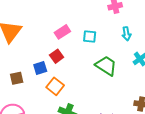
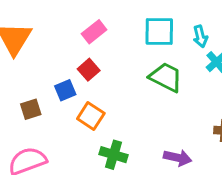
cyan arrow: (127, 34) -> (200, 36), moved
cyan square: (90, 37) -> (159, 31), moved, size x1.5

